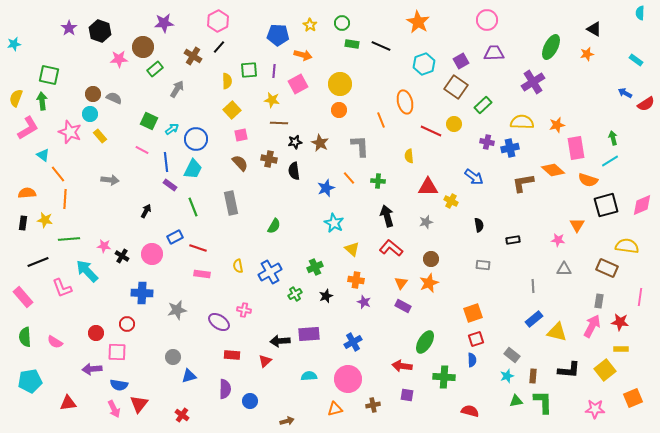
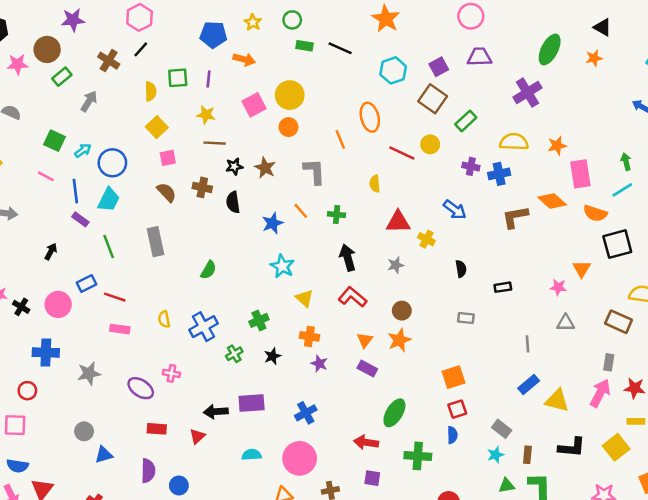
pink square: (298, 84) -> (254, 105), moved

